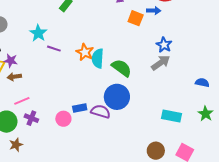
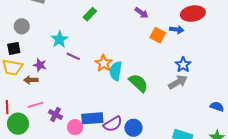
purple star: (11, 61) -> (40, 65), moved
blue circle: (117, 97) -> (133, 128), moved, size x0.7
blue rectangle: (80, 108) -> (92, 118), size x1.5
purple semicircle: (101, 112) -> (113, 124), turned 126
purple cross: (31, 118) -> (56, 114), moved

